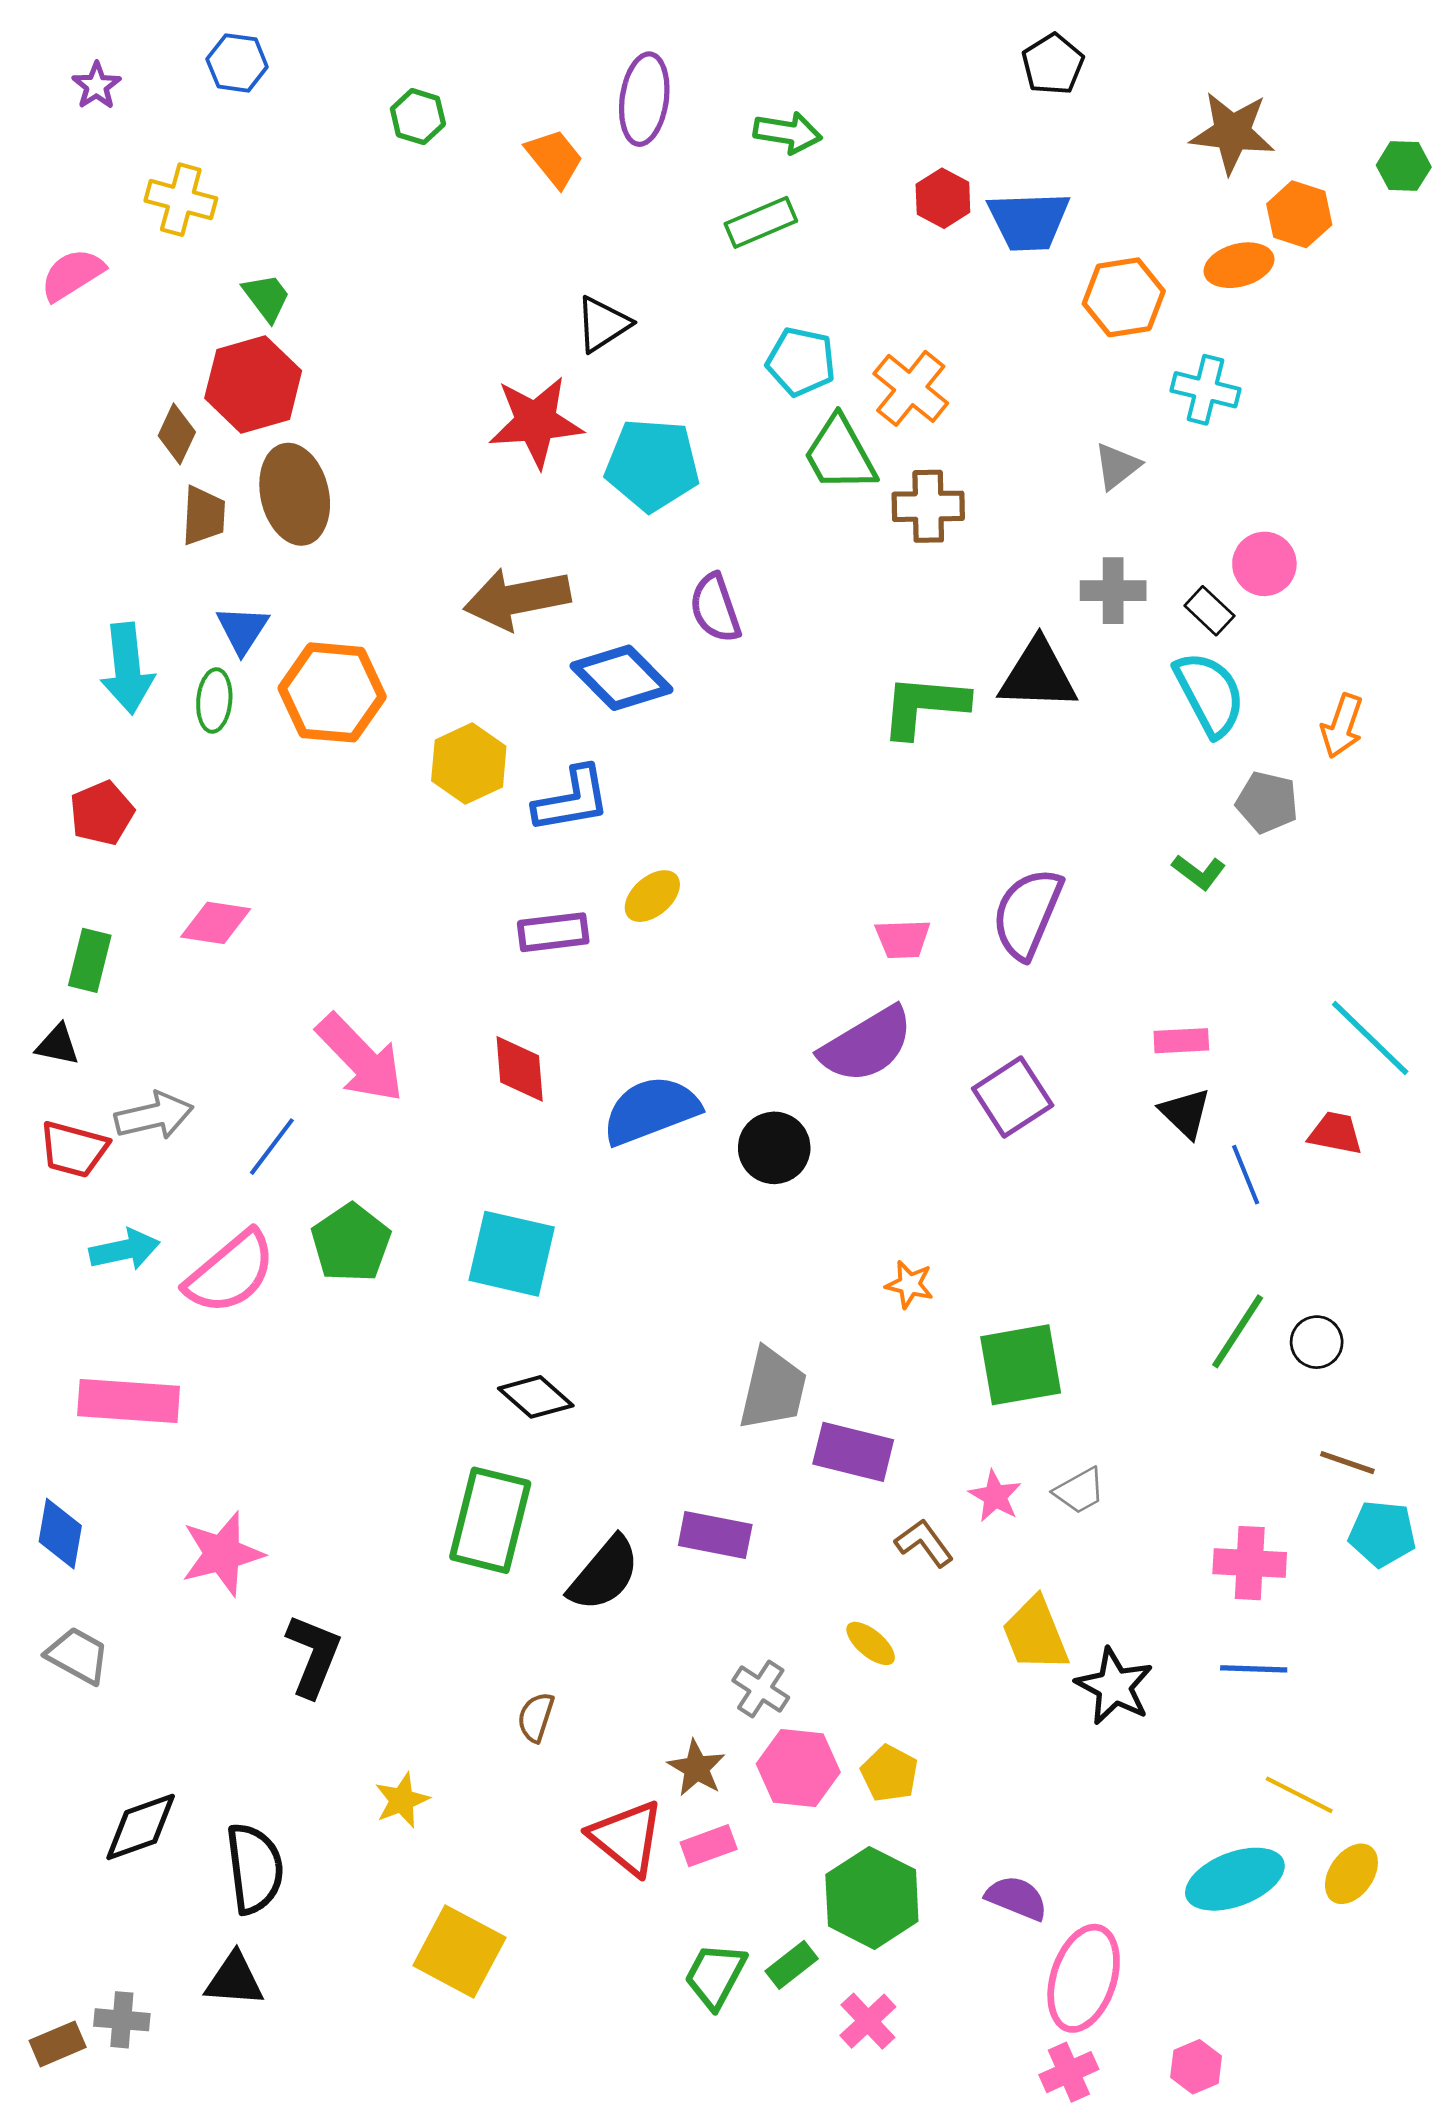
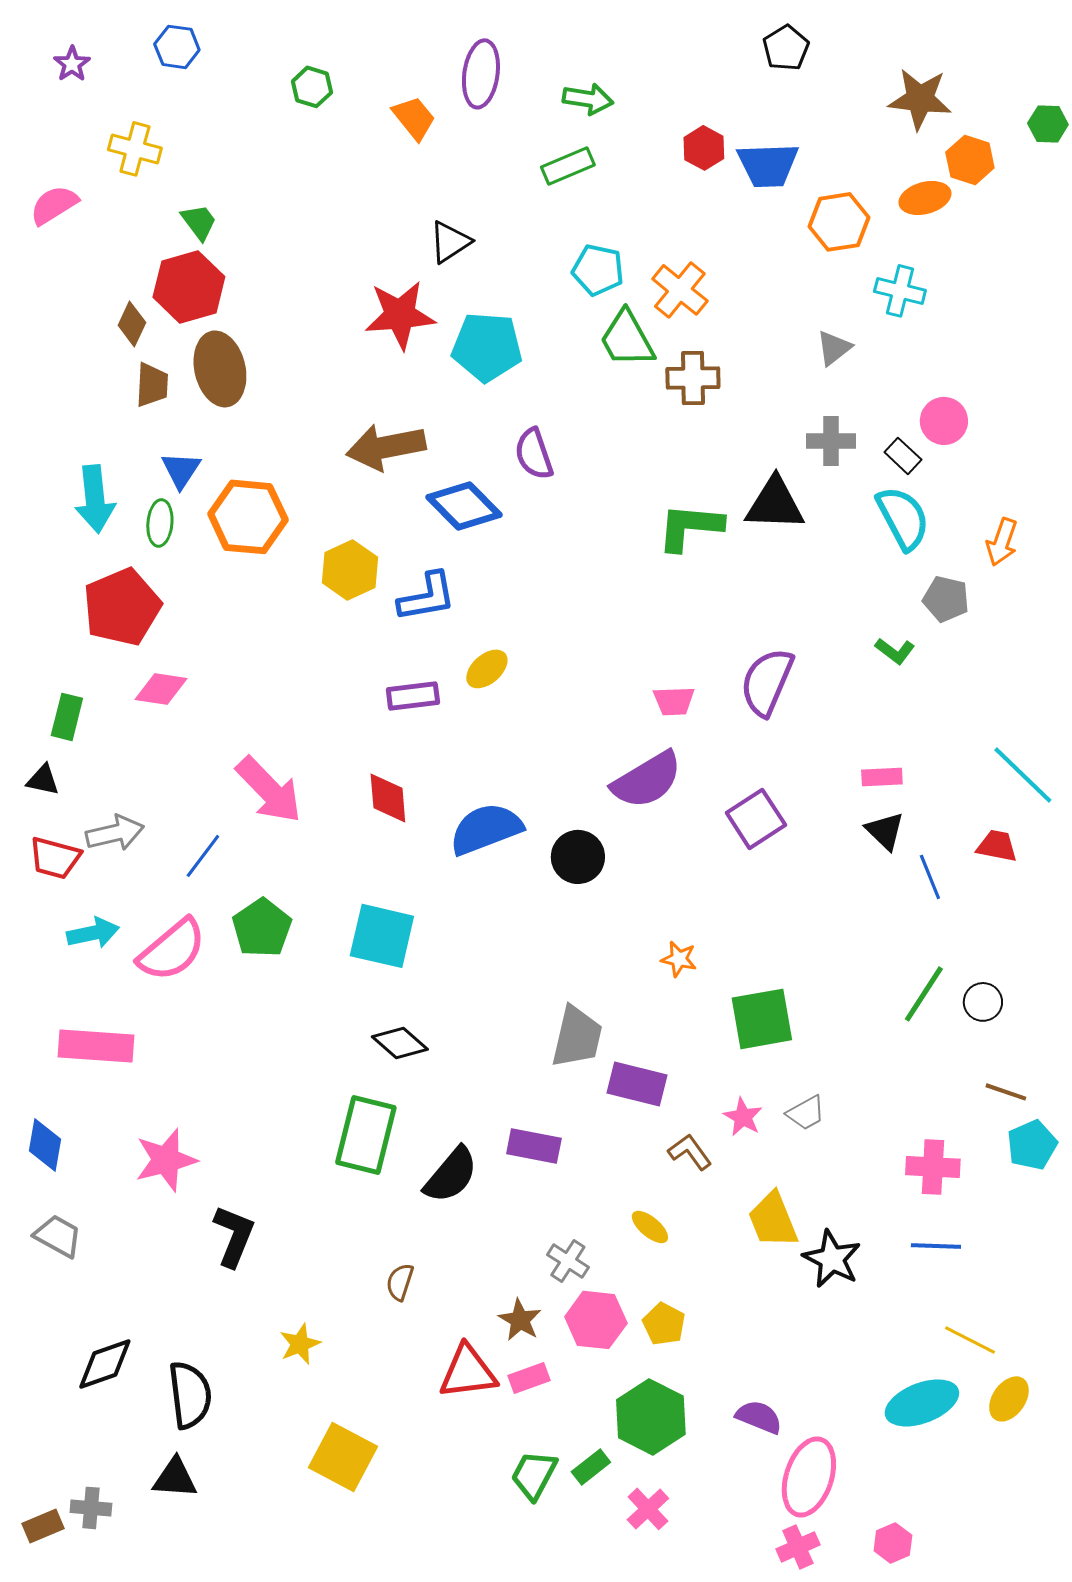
red pentagon: (102, 813) -> (122, 607), moved, size x1.6
cyan pentagon: (1382, 1534) -> (1032, 1145), turned -30
red triangle: (627, 1838) -> (468, 1372), turned -46

